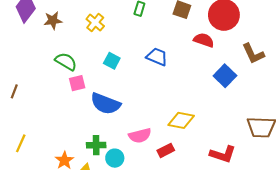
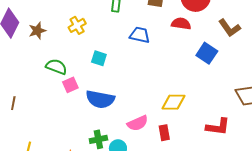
yellow cross: (95, 23) -> (77, 25), turned 30
blue trapezoid: (157, 57) -> (140, 35), moved
red rectangle: (166, 150) -> (164, 133), turned -63

